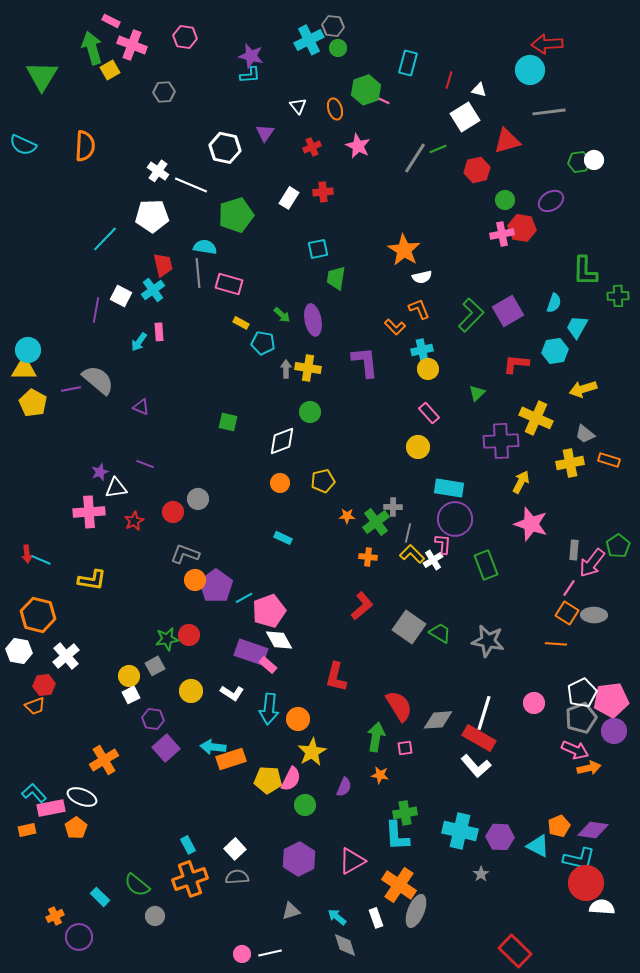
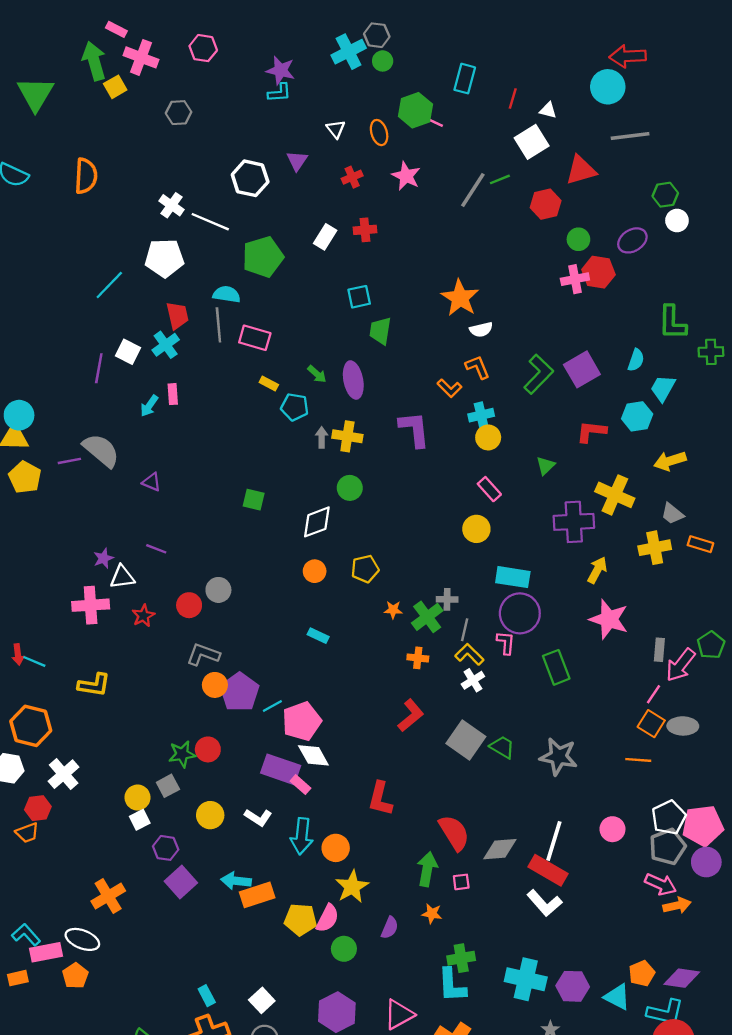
white circle: (594, 160) -> (677, 220), moved
white cross: (433, 560) -> (473, 680), moved

